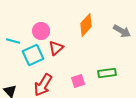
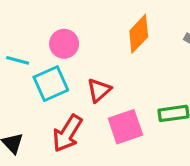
red triangle: (56, 48) -> (99, 90), moved
pink square: (78, 81) -> (125, 127), size x1.5

